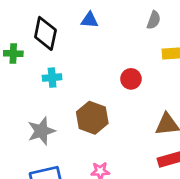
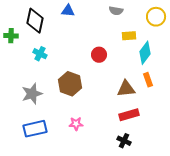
gray semicircle: (154, 20) -> (116, 11), turned 80
cyan cross: (52, 78) -> (40, 54), turned 32

